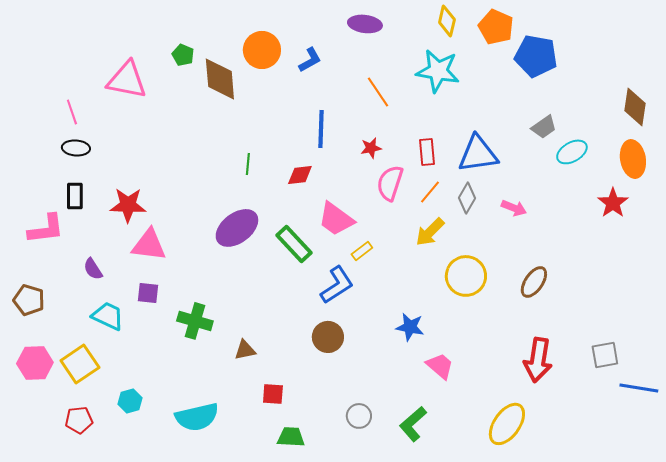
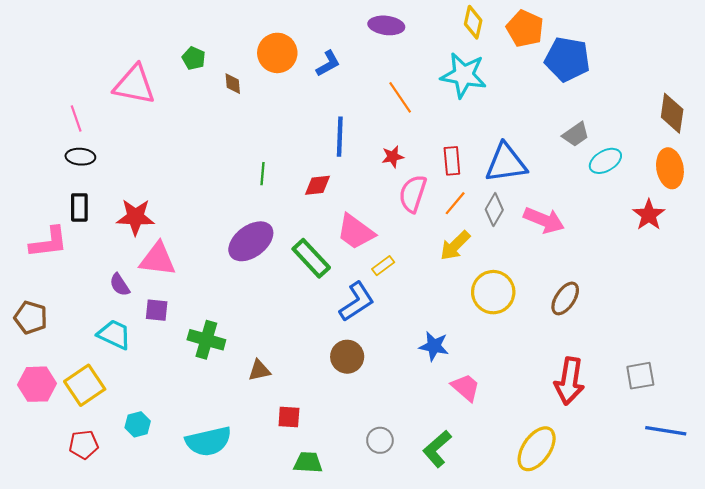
brown diamond: (220, 79) -> (233, 84), size x0.5
pink arrow: (514, 208) -> (544, 220), size x1.5
purple semicircle: (93, 269) -> (120, 285), moved
blue line: (639, 388) -> (666, 431), moved

